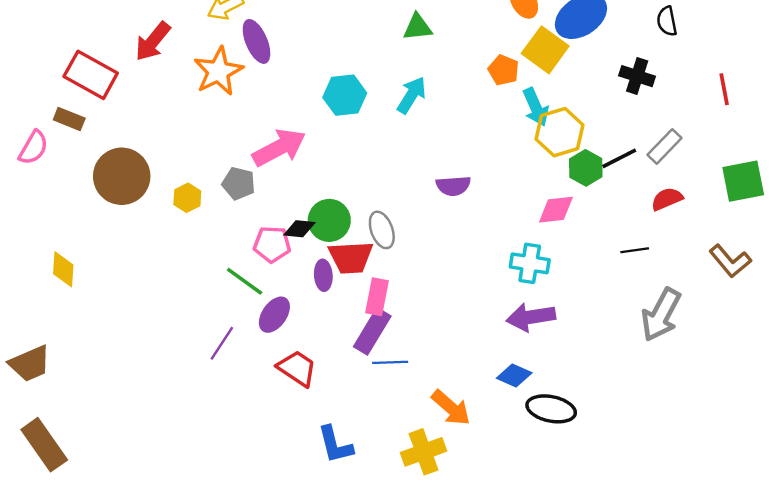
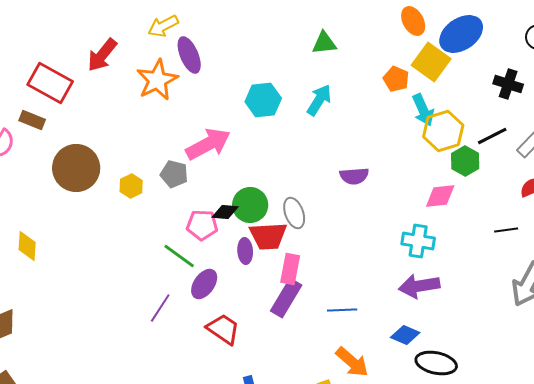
black line: (619, 158) -> (492, 136), moved
blue line: (390, 362) -> (342, 310), moved

